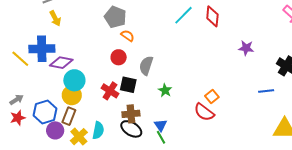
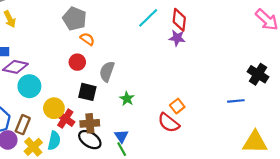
purple star: (246, 48) -> (177, 38), moved
red cross: (110, 91) -> (65, 119), moved
yellow circle: (72, 95) -> (54, 108), moved

